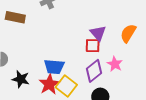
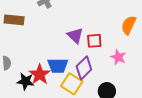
purple triangle: (98, 33) -> (75, 36), moved
purple diamond: (94, 71) -> (84, 68), moved
red star: (49, 84) -> (40, 74), moved

